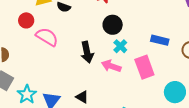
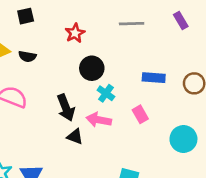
pink rectangle: (144, 67) -> (140, 114), size x0.6
black triangle: (82, 97) -> (75, 137), moved

